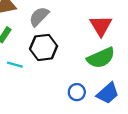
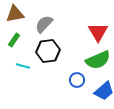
blue circle: (77, 92) -> (77, 80), moved

